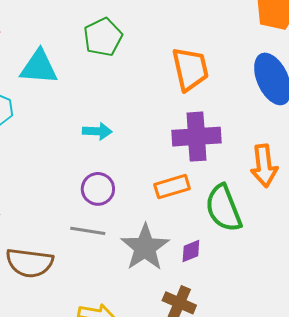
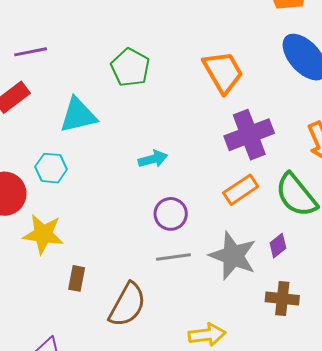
brown semicircle: (30, 263) -> (127, 305), turned -51

